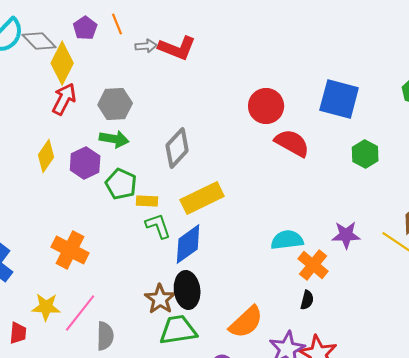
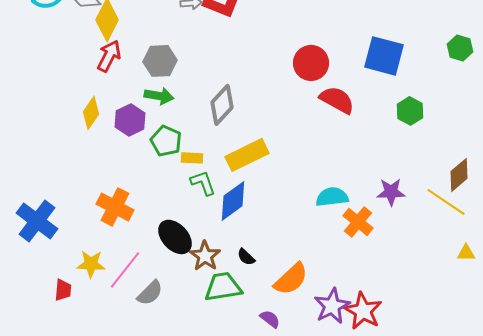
black ellipse: (187, 290) -> (175, 237), moved, turned -36
black semicircle: (307, 300) -> (246, 257), moved, turned 120
gray semicircle: (105, 336) -> (150, 293), turned 44

